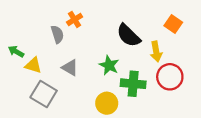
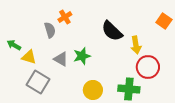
orange square: (173, 24) -> (164, 21), moved
green star: (109, 65) -> (82, 56), moved, turned 30
green cross: (133, 84) -> (129, 89), moved

